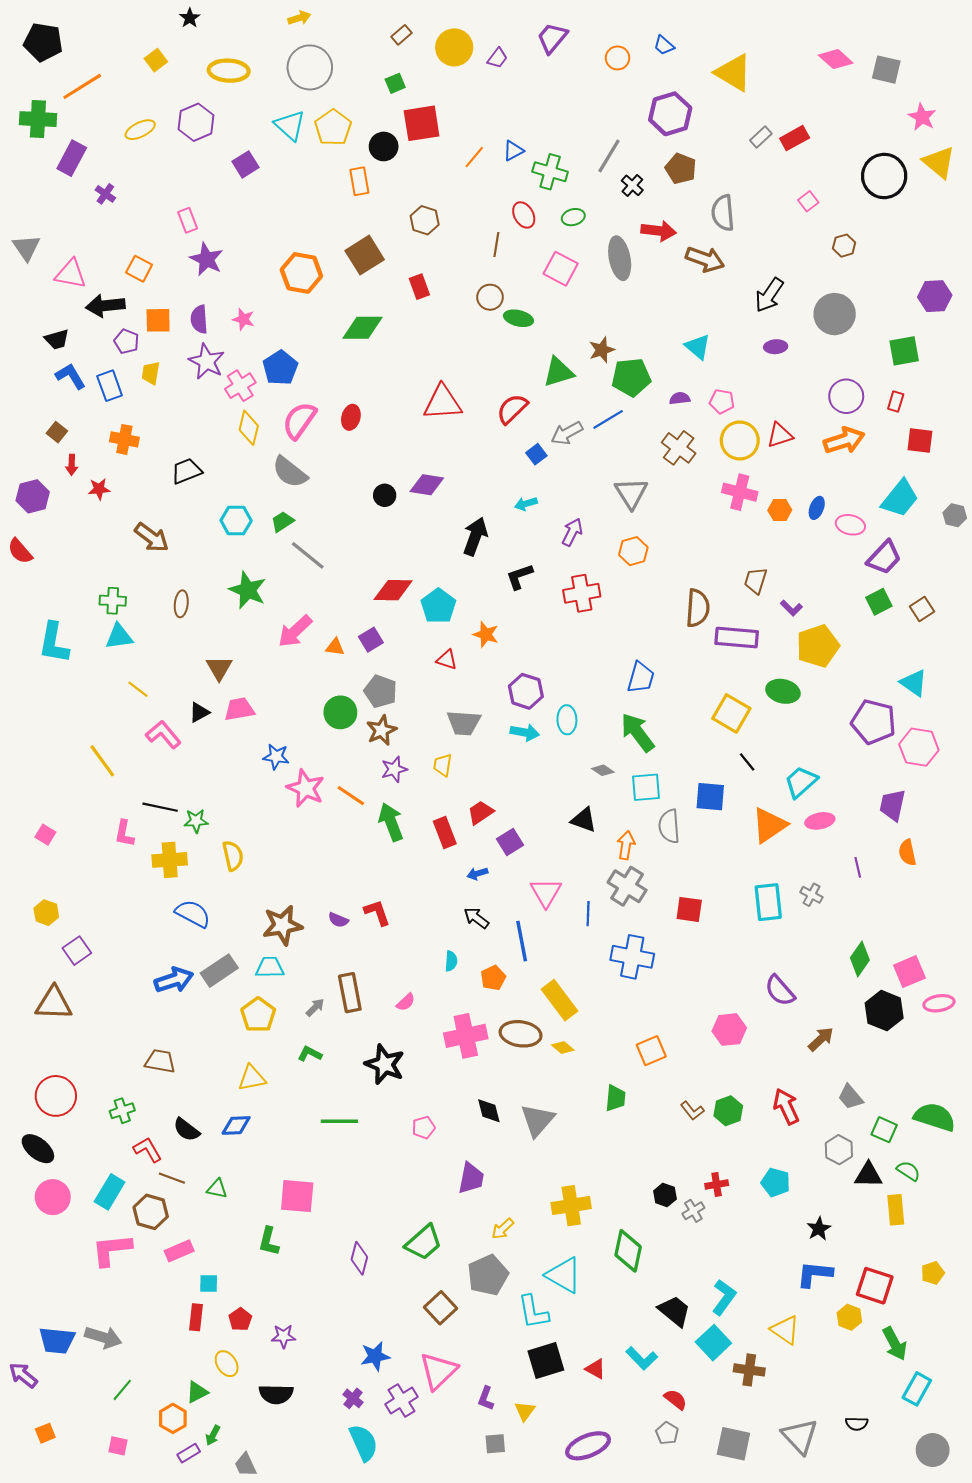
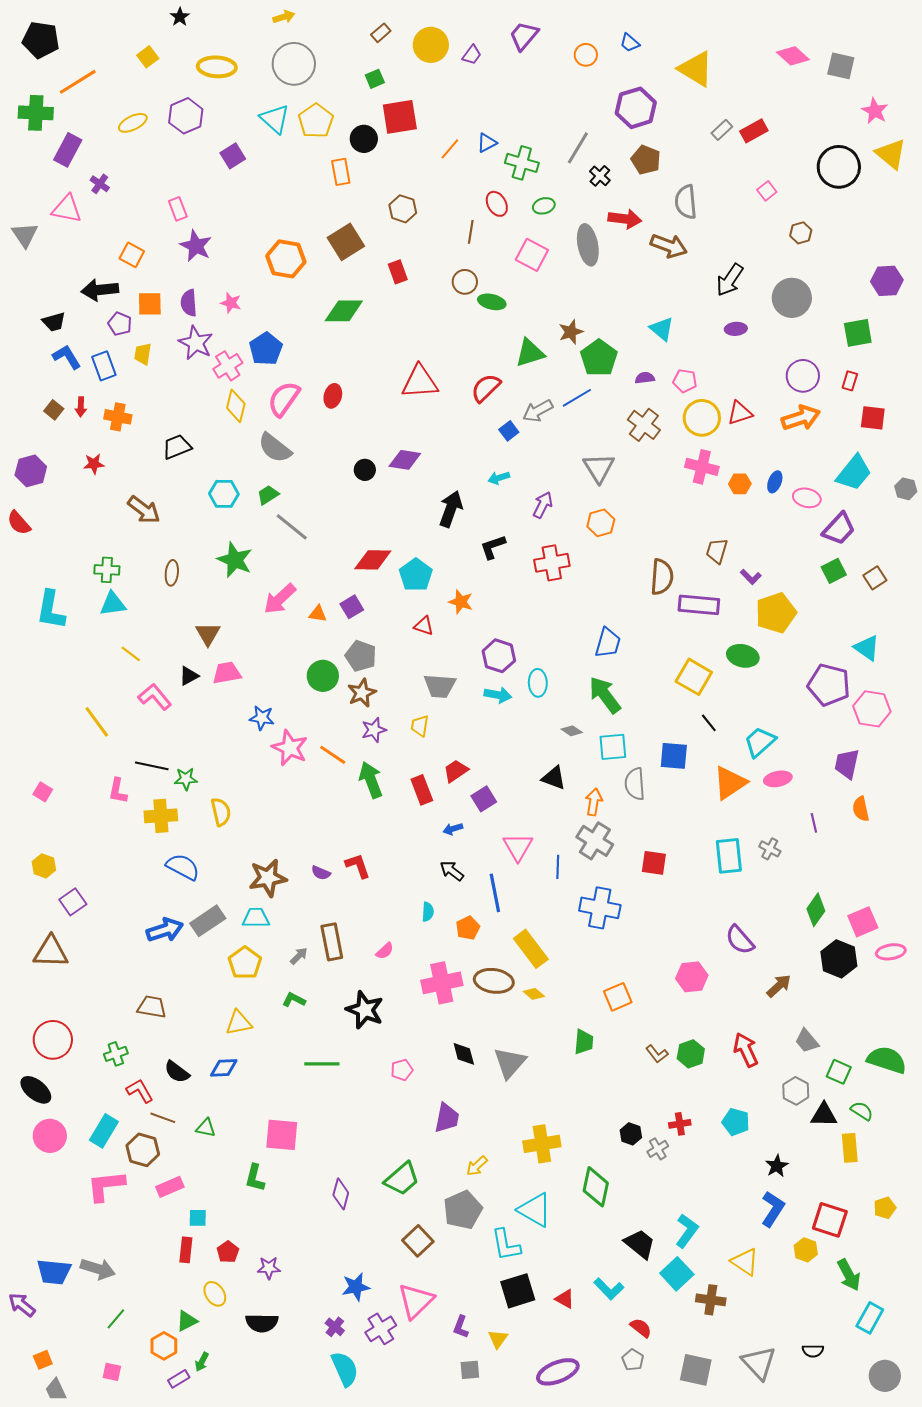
pink triangle: (71, 274) -> (67, 209), moved
green pentagon: (631, 377) -> (599, 358), turned -30
red arrow: (72, 465) -> (81, 407), moved
blue L-shape: (815, 1274) -> (773, 1209), turned 117
gray trapezoid: (246, 1465) -> (56, 1390), moved

